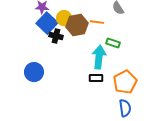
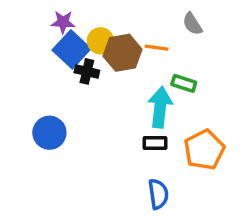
blue semicircle: (125, 108) -> (158, 194), moved

